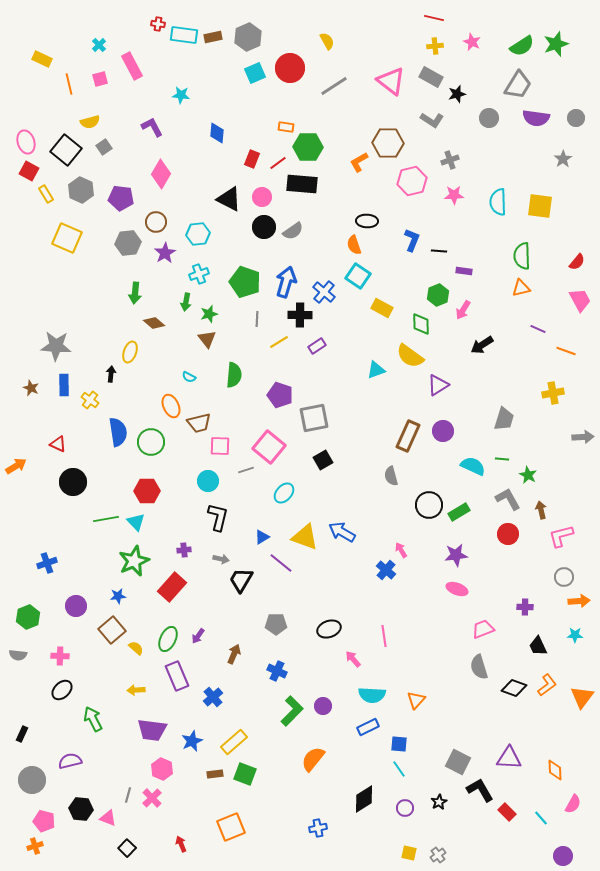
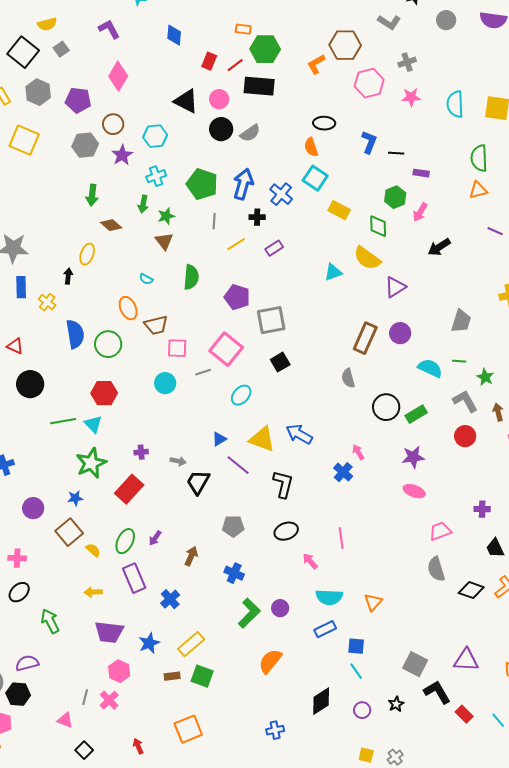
black cross: (300, 315) -> (257, 217), size x0.7
black L-shape: (218, 517) -> (283, 484), moved
black hexagon: (81, 809) -> (18, 694), moved

